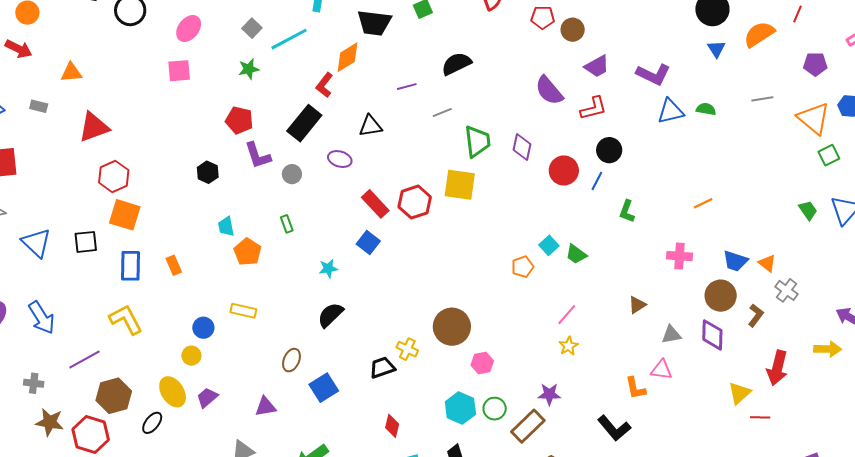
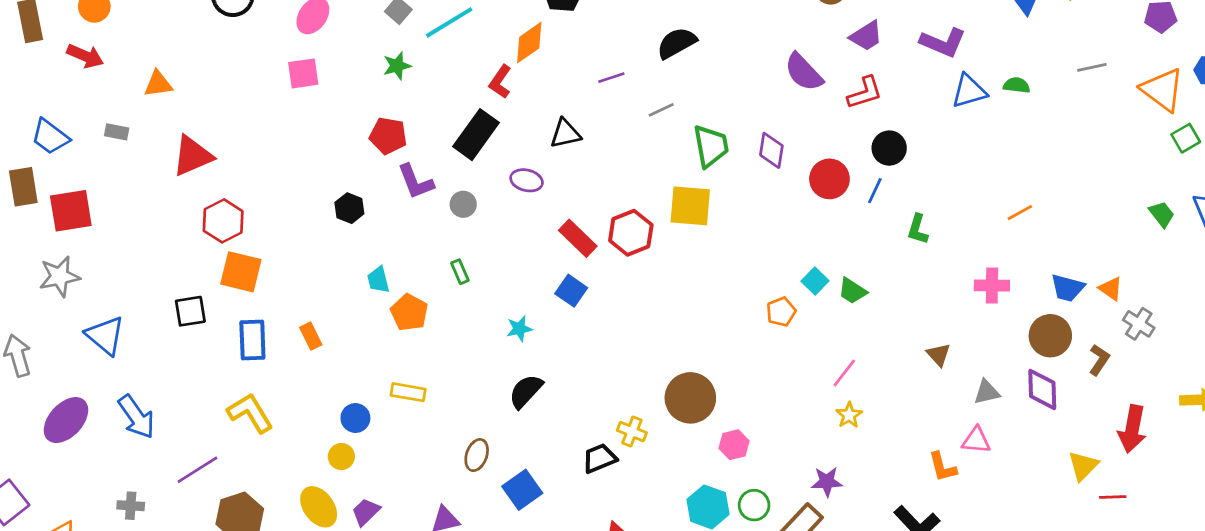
blue triangle: (36, 243) -> (105, 335), moved
brown triangle: (637, 305) -> (939, 355), turned -36

